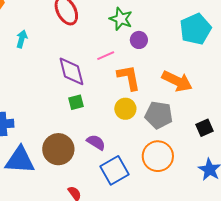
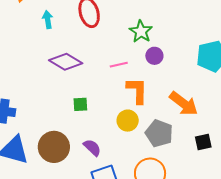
cyan arrow: (22, 39) -> (48, 20), moved, turned -36
purple diamond: (71, 71) -> (66, 62), moved, turned -56
black square: (204, 128) -> (203, 142), moved

